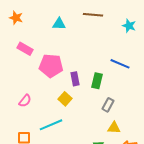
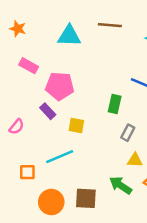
cyan triangle: (59, 24) -> (69, 36), size x1.5
purple rectangle: (75, 79) -> (48, 111), moved, turned -32
yellow square: (65, 99) -> (76, 126), turned -32
pink semicircle: (25, 101) -> (17, 127), moved

